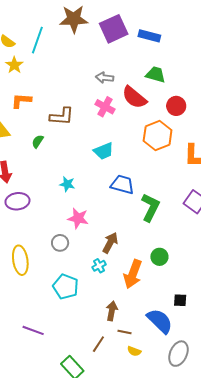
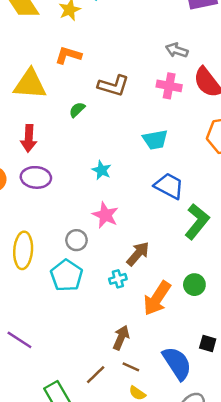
pink cross: (105, 107) -> (169, 86), turned -30
cyan pentagon: (66, 287) -> (66, 275), moved

